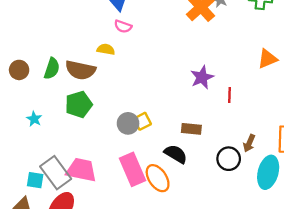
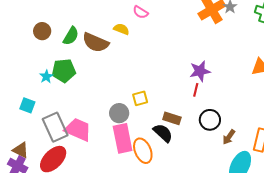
red line: (230, 95) -> (196, 90), moved
green pentagon: (79, 104) -> (64, 71), moved
gray circle: (128, 123) -> (119, 113), moved
brown rectangle: (191, 129) -> (172, 118), moved
black circle: (229, 159) -> (210, 120), moved
cyan square: (35, 180) -> (27, 105), moved

